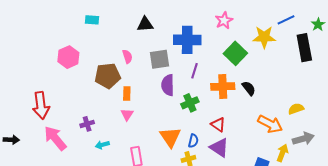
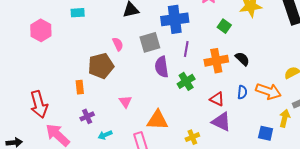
green square: (235, 53) -> (224, 26), size x0.6
pink hexagon: (68, 57) -> (41, 30), moved
orange rectangle: (127, 94) -> (80, 87), moved
orange triangle: (170, 137) -> (157, 120), moved, turned -45
blue semicircle: (193, 141) -> (242, 92), moved

